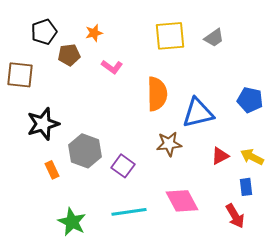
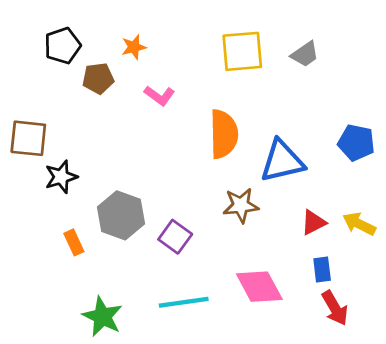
brown square: (20, 75) -> (28, 138), moved
black star: (43, 124) -> (61, 177), size x0.7
blue rectangle: (246, 187) -> (322, 270), moved

